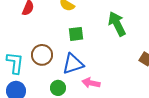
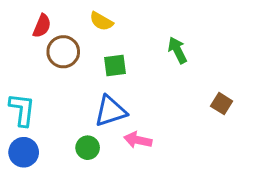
green arrow: (117, 24) -> (177, 50), size x0.7
brown circle: (42, 55) -> (63, 52), moved

